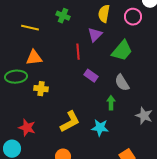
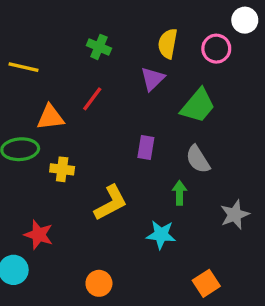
yellow line: (30, 28) -> (24, 67), moved
red line: (78, 52) -> (92, 99), moved, turned 42
purple rectangle: (91, 76) -> (146, 148), turned 64
gray star: (144, 116) -> (235, 215), turned 30
yellow L-shape: (70, 122) -> (111, 203), moved

